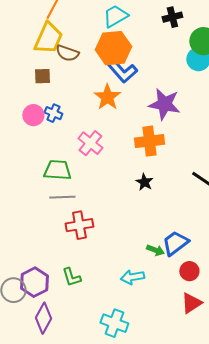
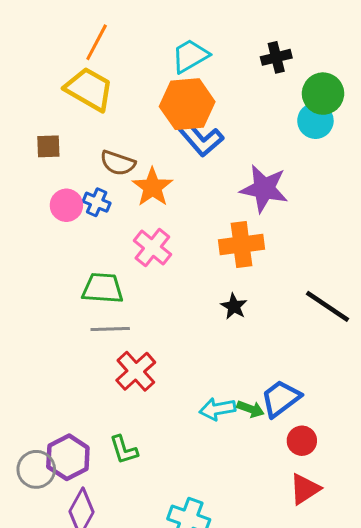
yellow trapezoid: (48, 38) -> (89, 89), turned -84
brown semicircle: (67, 53) -> (118, 163), moved
brown square: (42, 76) -> (48, 146), moved
orange star: (107, 97) -> (152, 187), moved
red cross: (79, 225) -> (136, 371), turned -32
cyan arrow: (132, 277) -> (217, 409), moved

